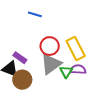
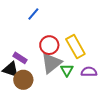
blue line: (35, 14) -> (33, 14), turned -64
purple semicircle: (78, 69) -> (89, 72), moved

